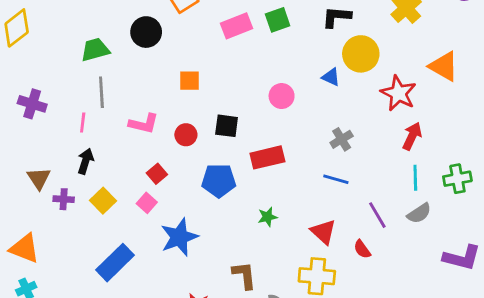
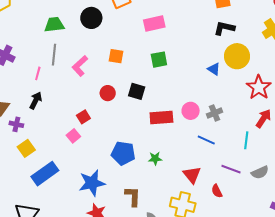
green square: (278, 20) -> (159, 60), moved
pink circle: (282, 96) -> (191, 111), moved
pink L-shape: (144, 124) -> (80, 66), moved, turned 115
cyan line: (415, 178) -> (246, 140), moved
blue pentagon: (219, 181) -> (123, 153), moved
yellow square: (103, 201) -> (26, 148), moved
purple line: (377, 215) -> (231, 169), turned -48
blue star: (179, 237) -> (92, 183), moved

